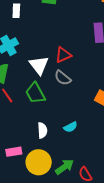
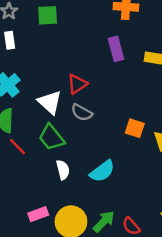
cyan semicircle: (70, 127) -> (102, 171), size x1.5
white semicircle: (42, 130) -> (63, 170), moved

